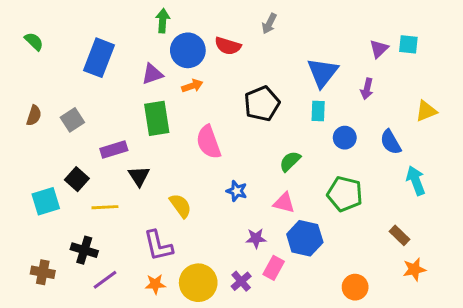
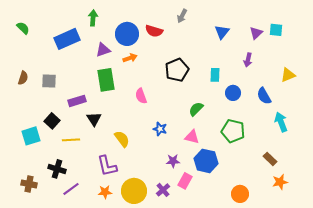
green arrow: (163, 21) -> (93, 18), moved
blue rectangle: (99, 58) -> (67, 39), turned 45
blue triangle: (323, 73) -> (222, 32), moved, size x0.7
gray square: (72, 120) -> (49, 81), turned 35
pink semicircle: (209, 142) -> (141, 96), size x0.7

